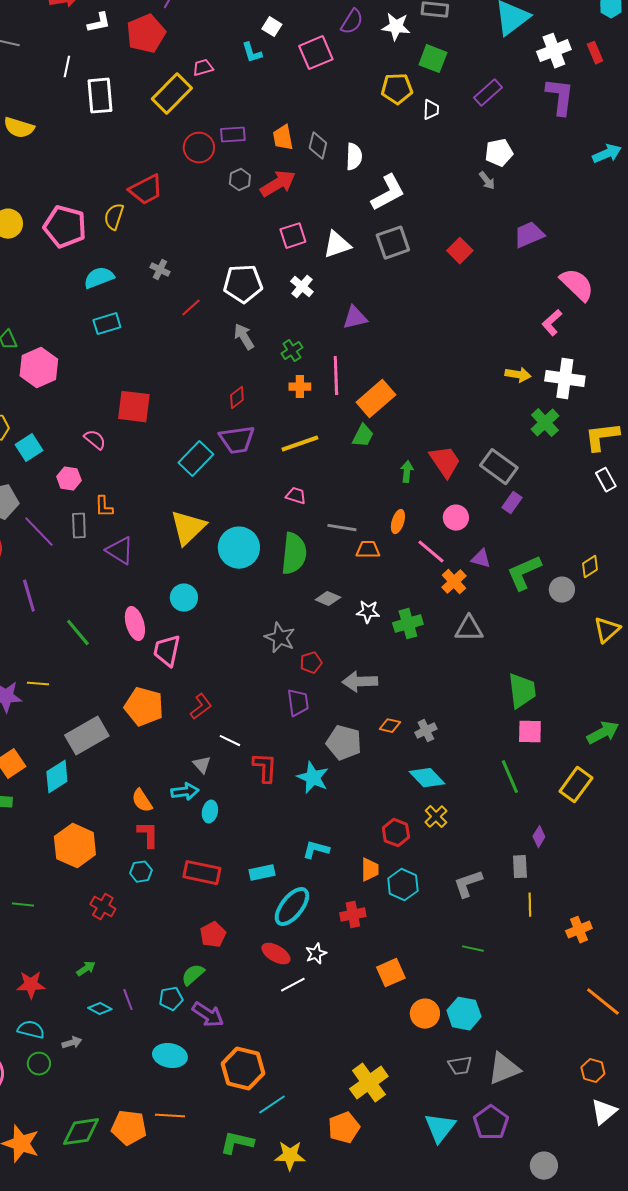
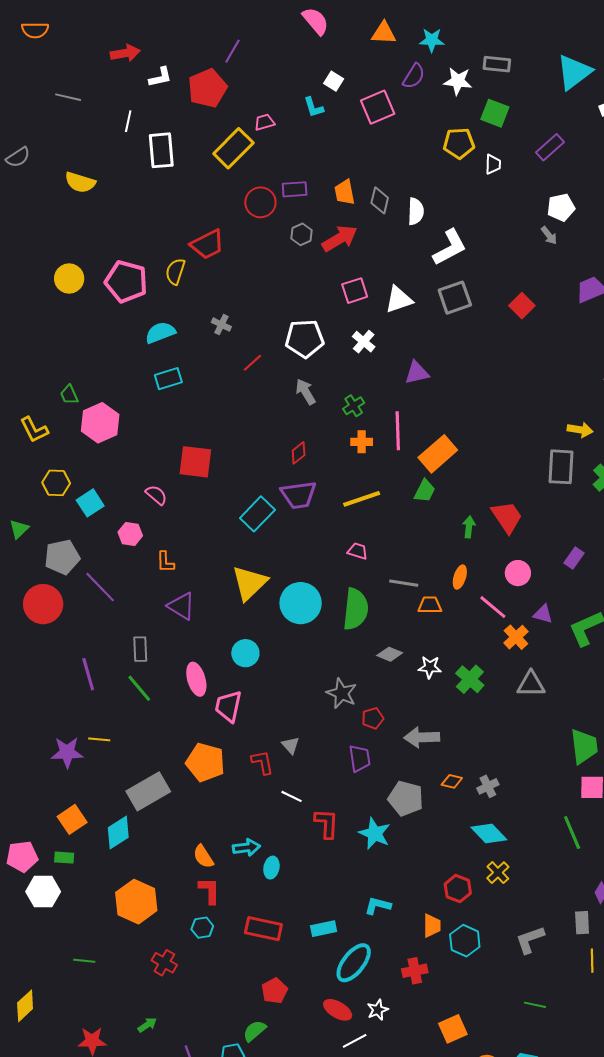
gray rectangle: (499, 467) -> (561, 467), moved, turned 57
gray rectangle: (79, 526) -> (140, 649), moved
purple line: (29, 596) -> (88, 674), moved
green cross: (408, 624) -> (470, 679), turned -32
red L-shape: (201, 707) -> (262, 762), turned -64
gray triangle: (202, 765) -> (291, 745), moved

